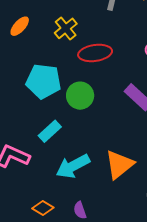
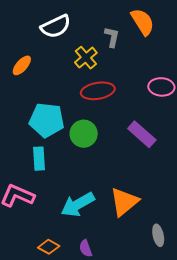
yellow cross: (66, 28) -> (86, 58), moved
cyan rectangle: (50, 131) -> (39, 159), moved, turned -50

